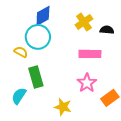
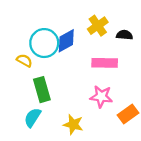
blue diamond: (43, 16) -> (66, 41), moved
pink star: (87, 83) -> (101, 97), turned -30
cyan semicircle: (19, 96) -> (33, 117), moved

